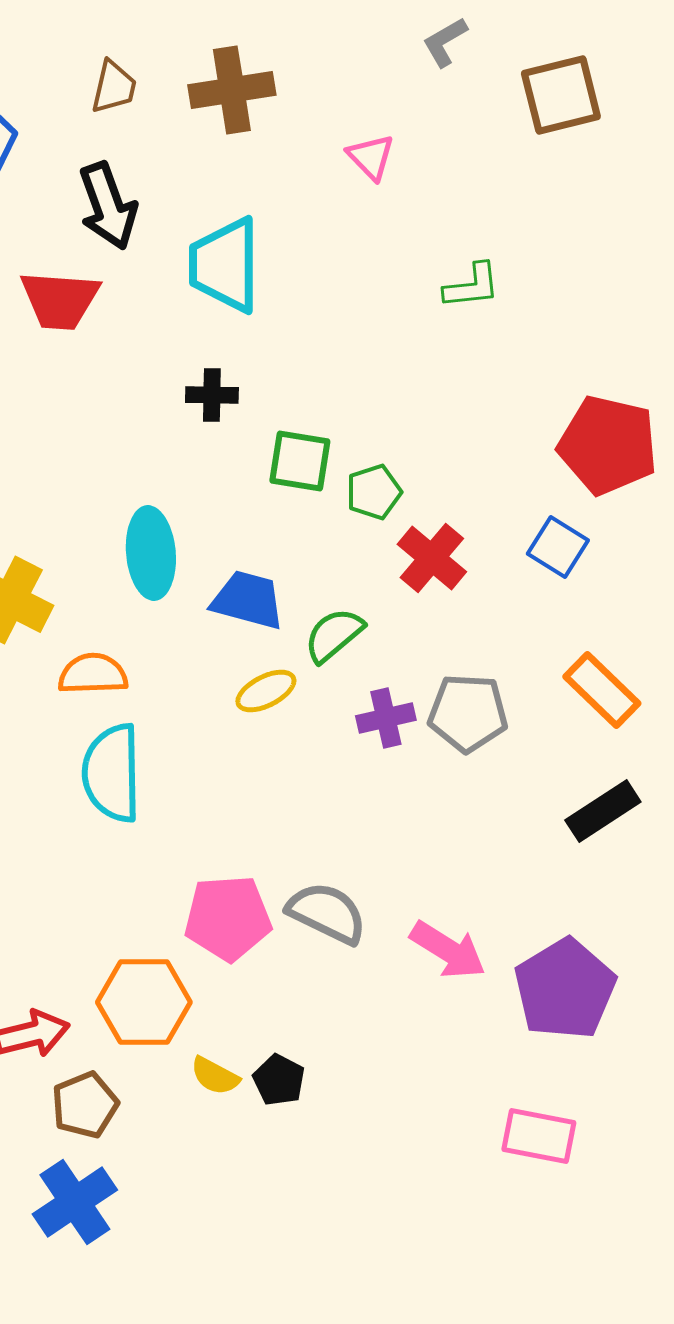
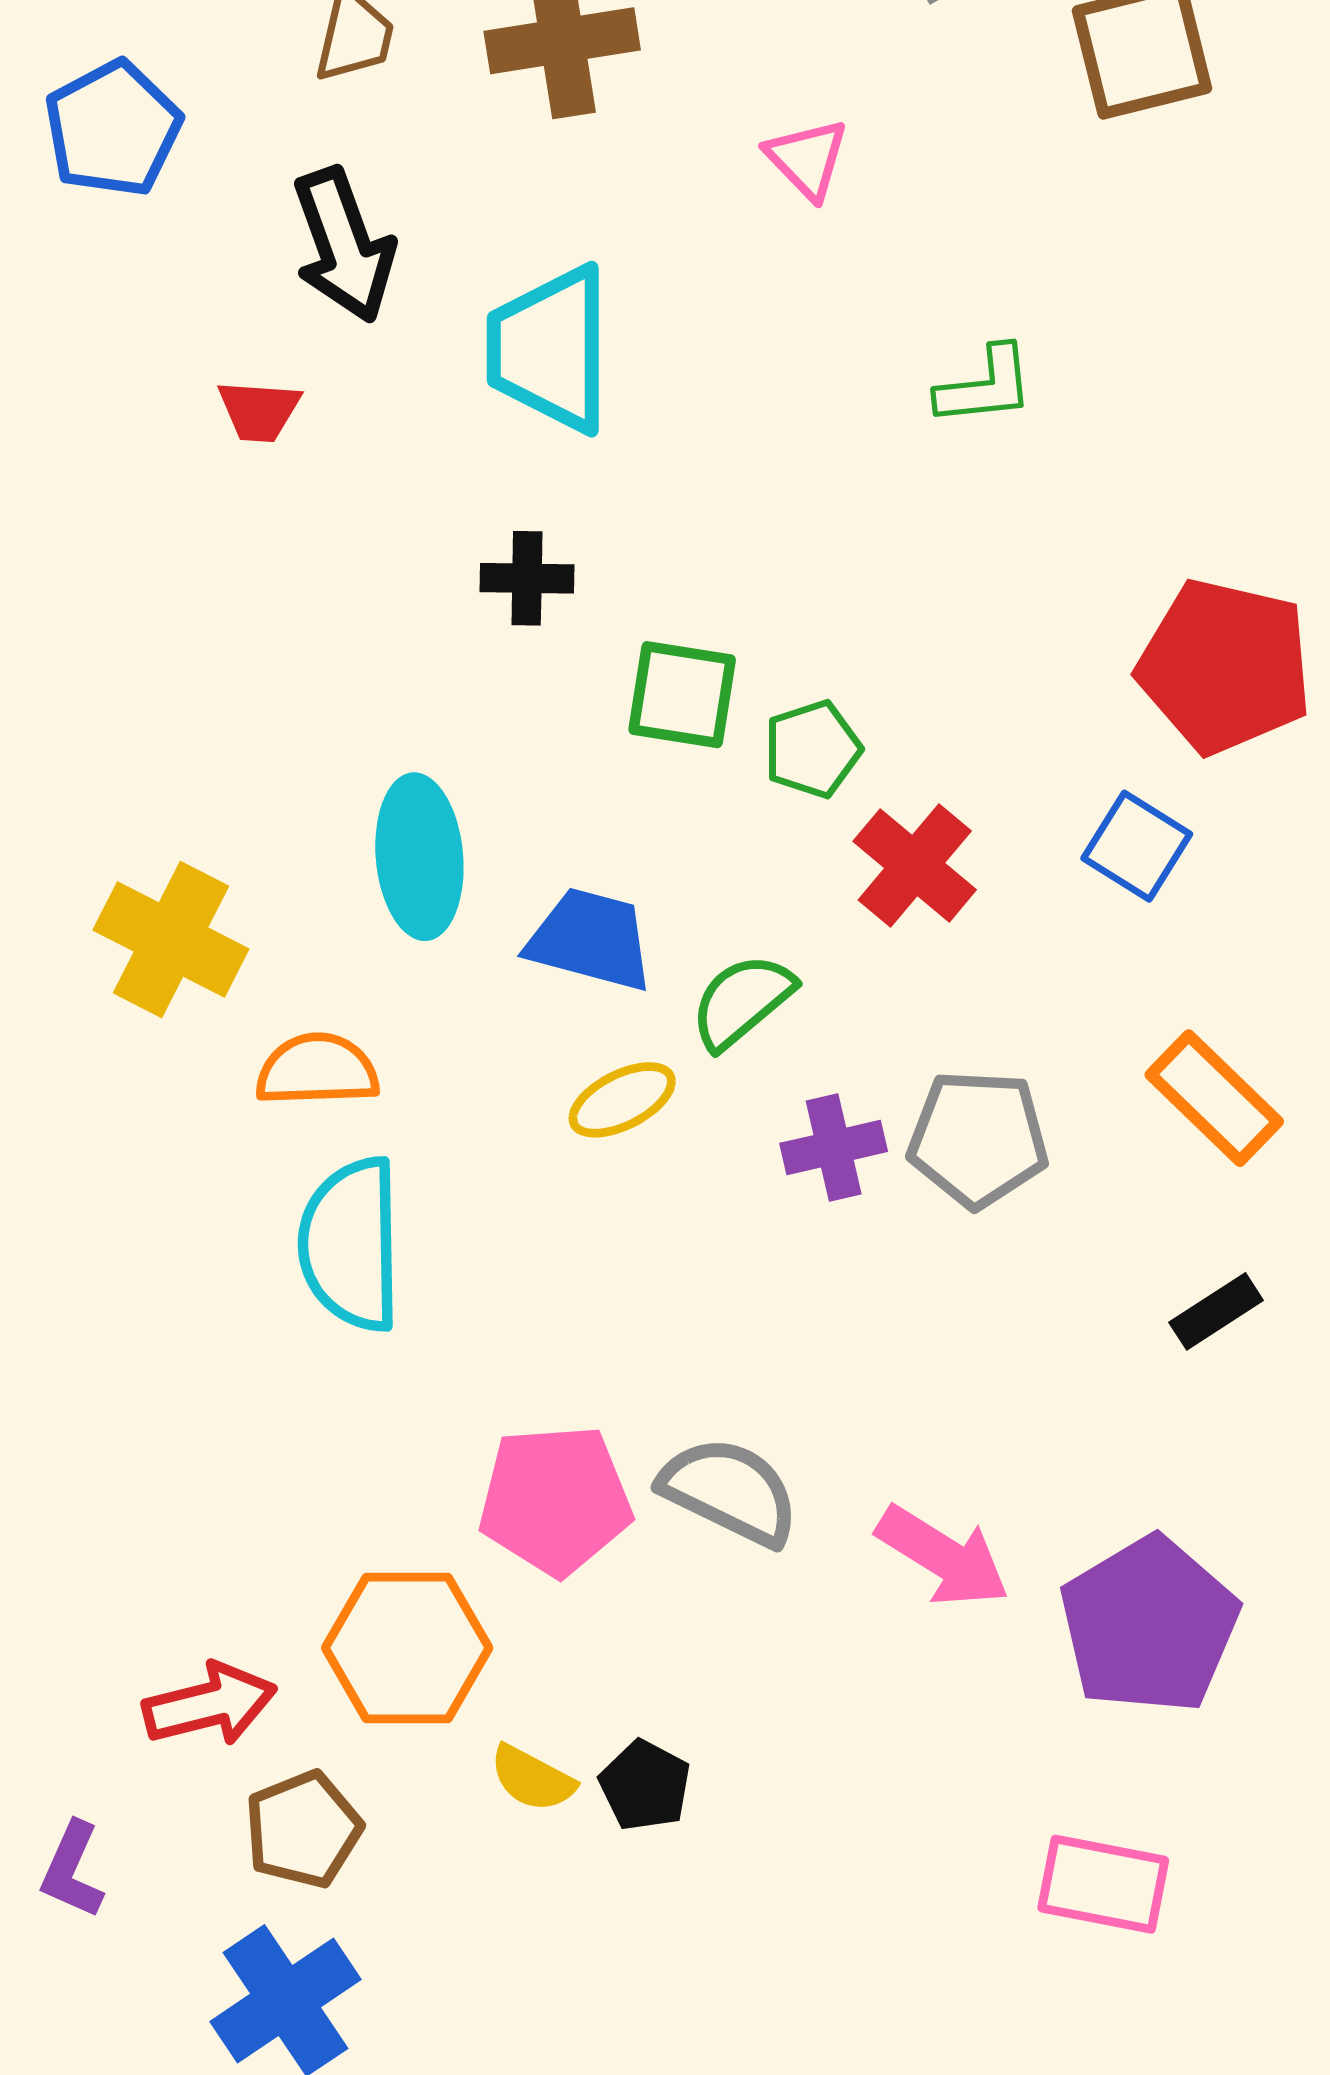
red trapezoid: (60, 300) -> (259, 411), size x0.6
black rectangle: (603, 811) -> (1216, 1311), size x0.7

